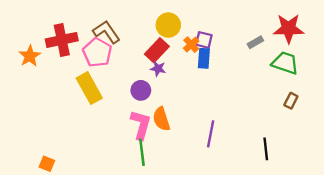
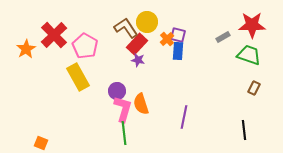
brown L-shape: (106, 32) -> (126, 28), moved
red cross: (62, 40) -> (54, 35), turned -32
purple circle: (141, 90) -> (117, 91), moved
black line: (266, 149) -> (244, 130), moved

